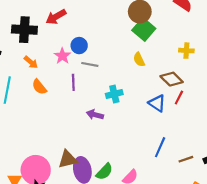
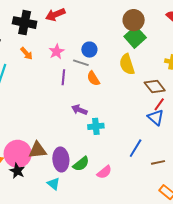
blue circle: (79, 46) -> (89, 50), moved
yellow semicircle: (139, 60) -> (127, 64), size x1.5
orange semicircle: (39, 87) -> (93, 78), moved
cyan cross: (114, 94) -> (96, 126), moved
blue triangle: (157, 103) -> (156, 117), moved
brown triangle: (68, 159) -> (38, 150), moved

